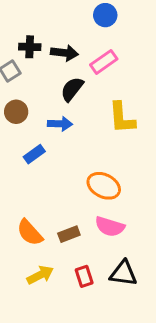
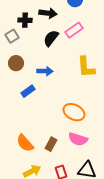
black arrow: (64, 53) -> (48, 13), moved
black semicircle: (72, 89) -> (51, 38), moved
brown rectangle: (69, 234) -> (51, 144), turned -40

